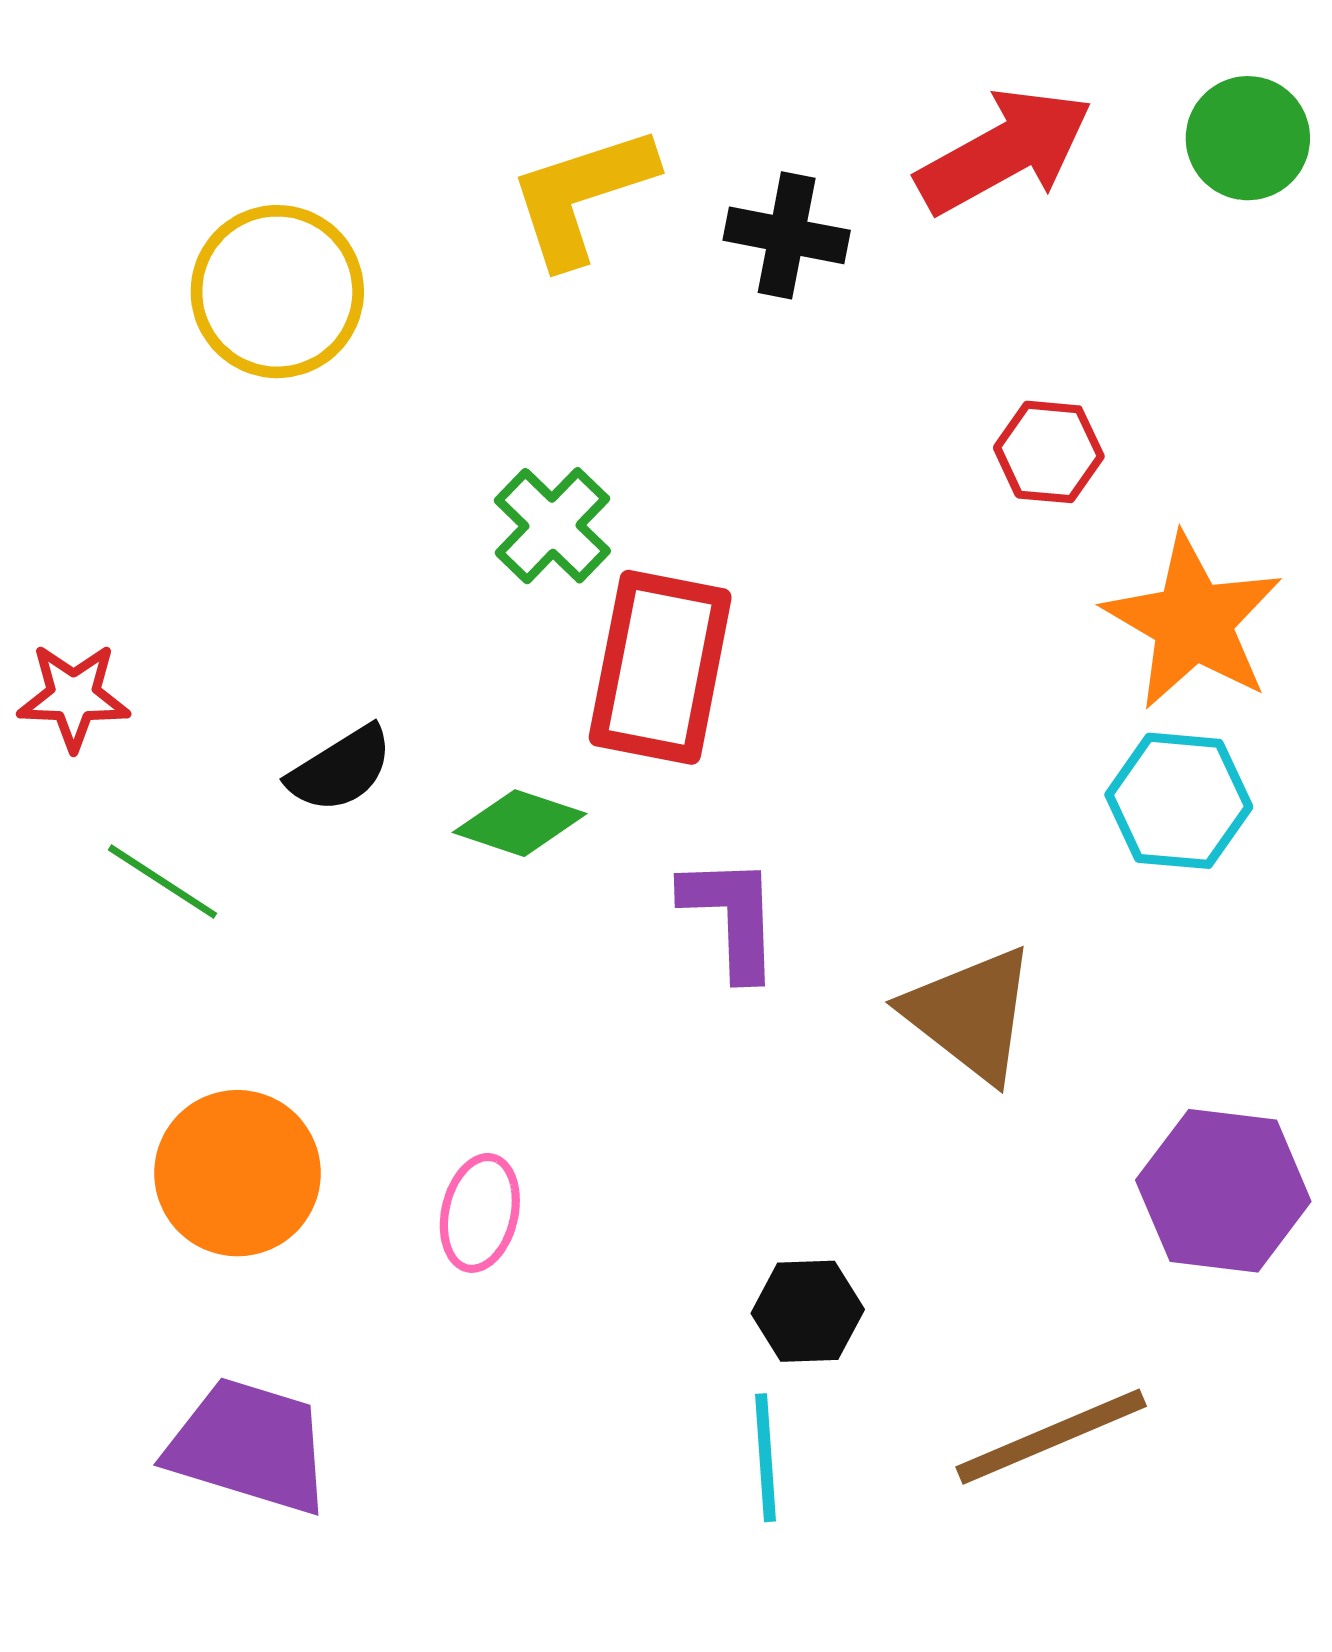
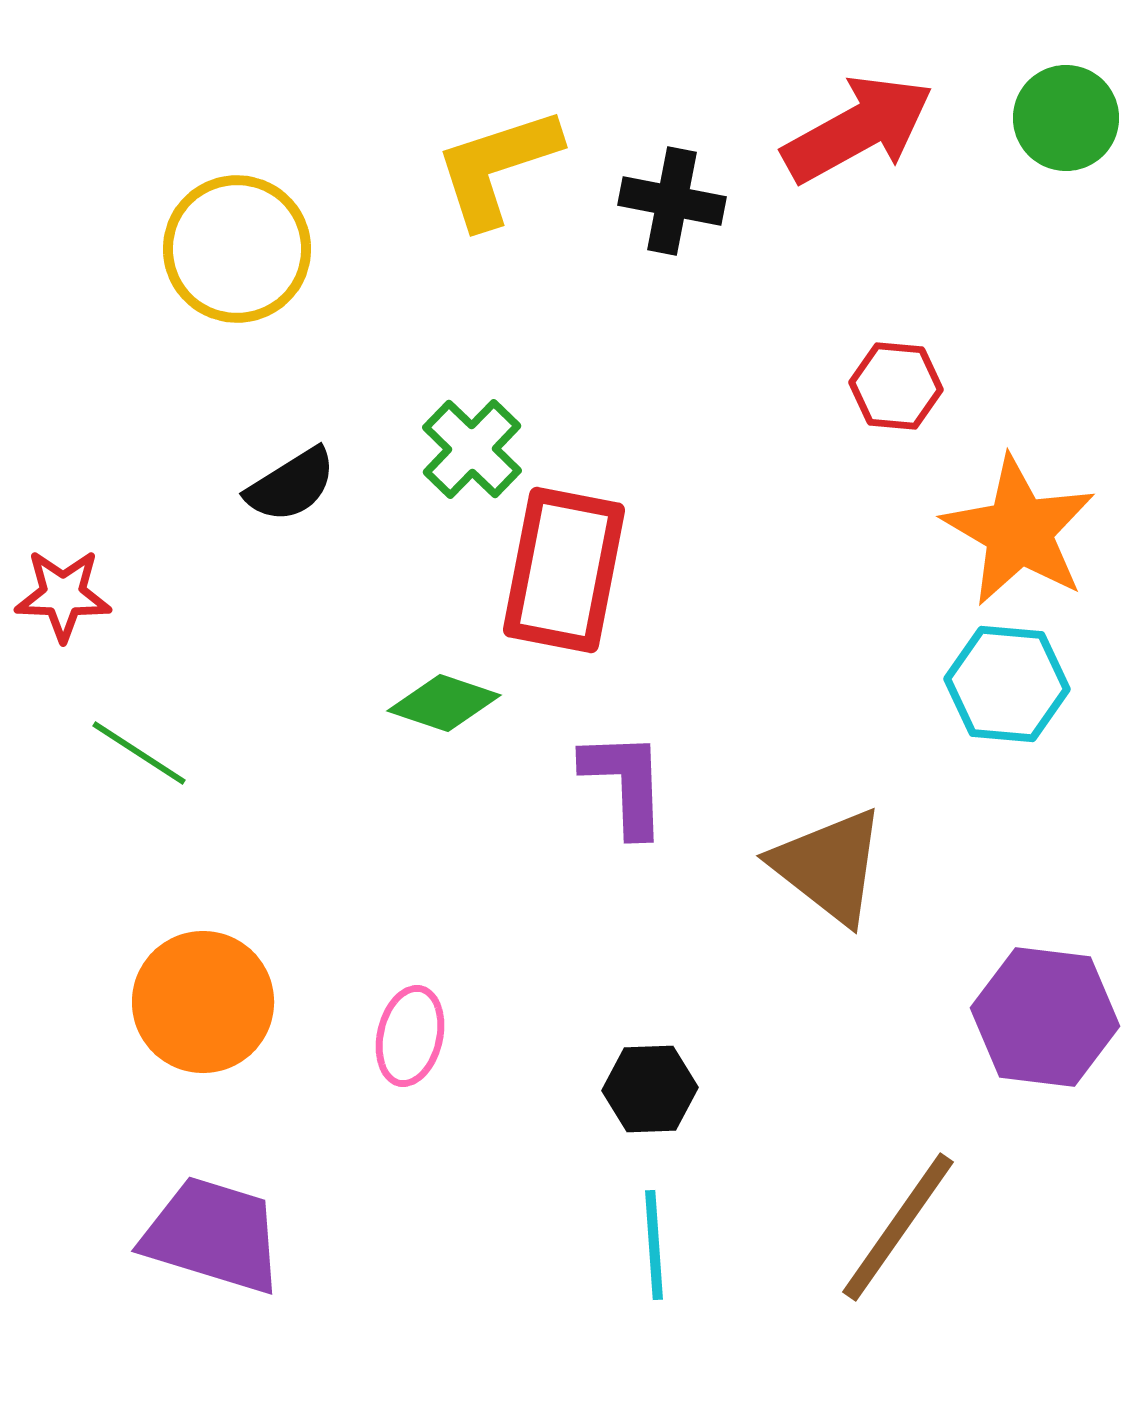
black semicircle: (341, 769) -> (291, 485), moved
black hexagon: (808, 1311) -> (650, 1089), moved
brown line: (1051, 1437) -> (898, 1227), turned -32

